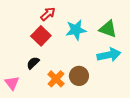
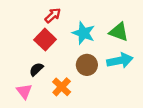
cyan star: (76, 30) -> (84, 33), turned 30
brown circle: (79, 76) -> (87, 65), moved
pink triangle: (12, 83) -> (24, 91), moved

